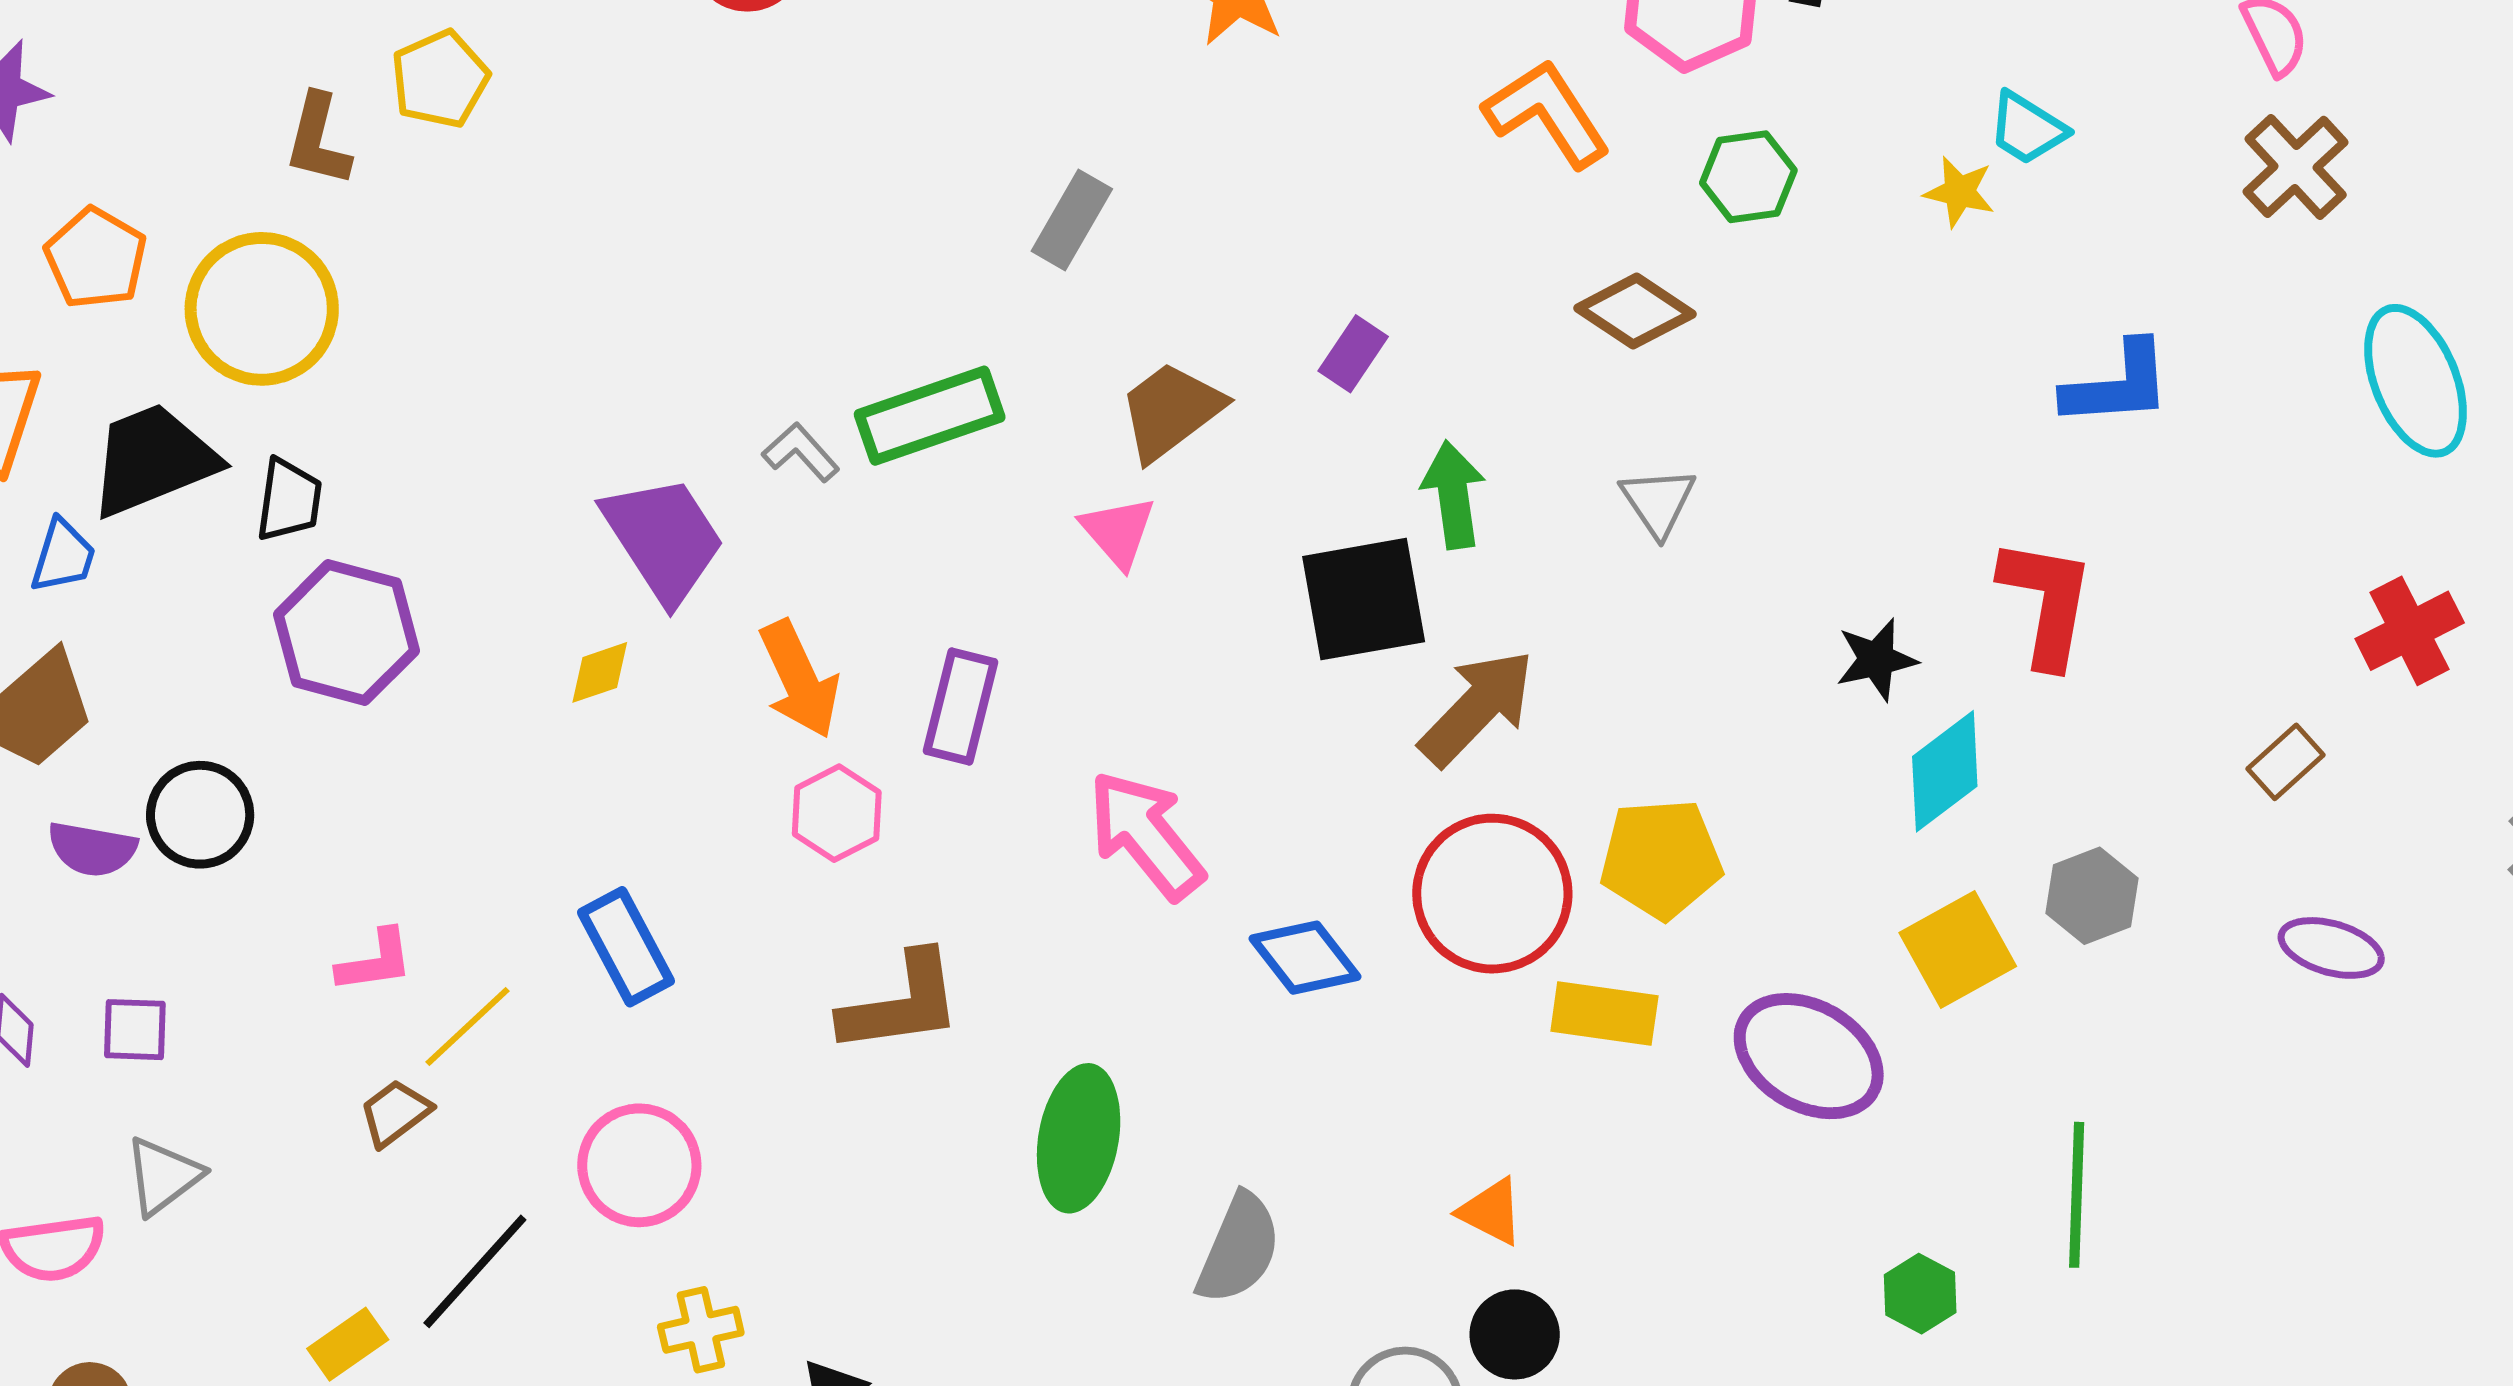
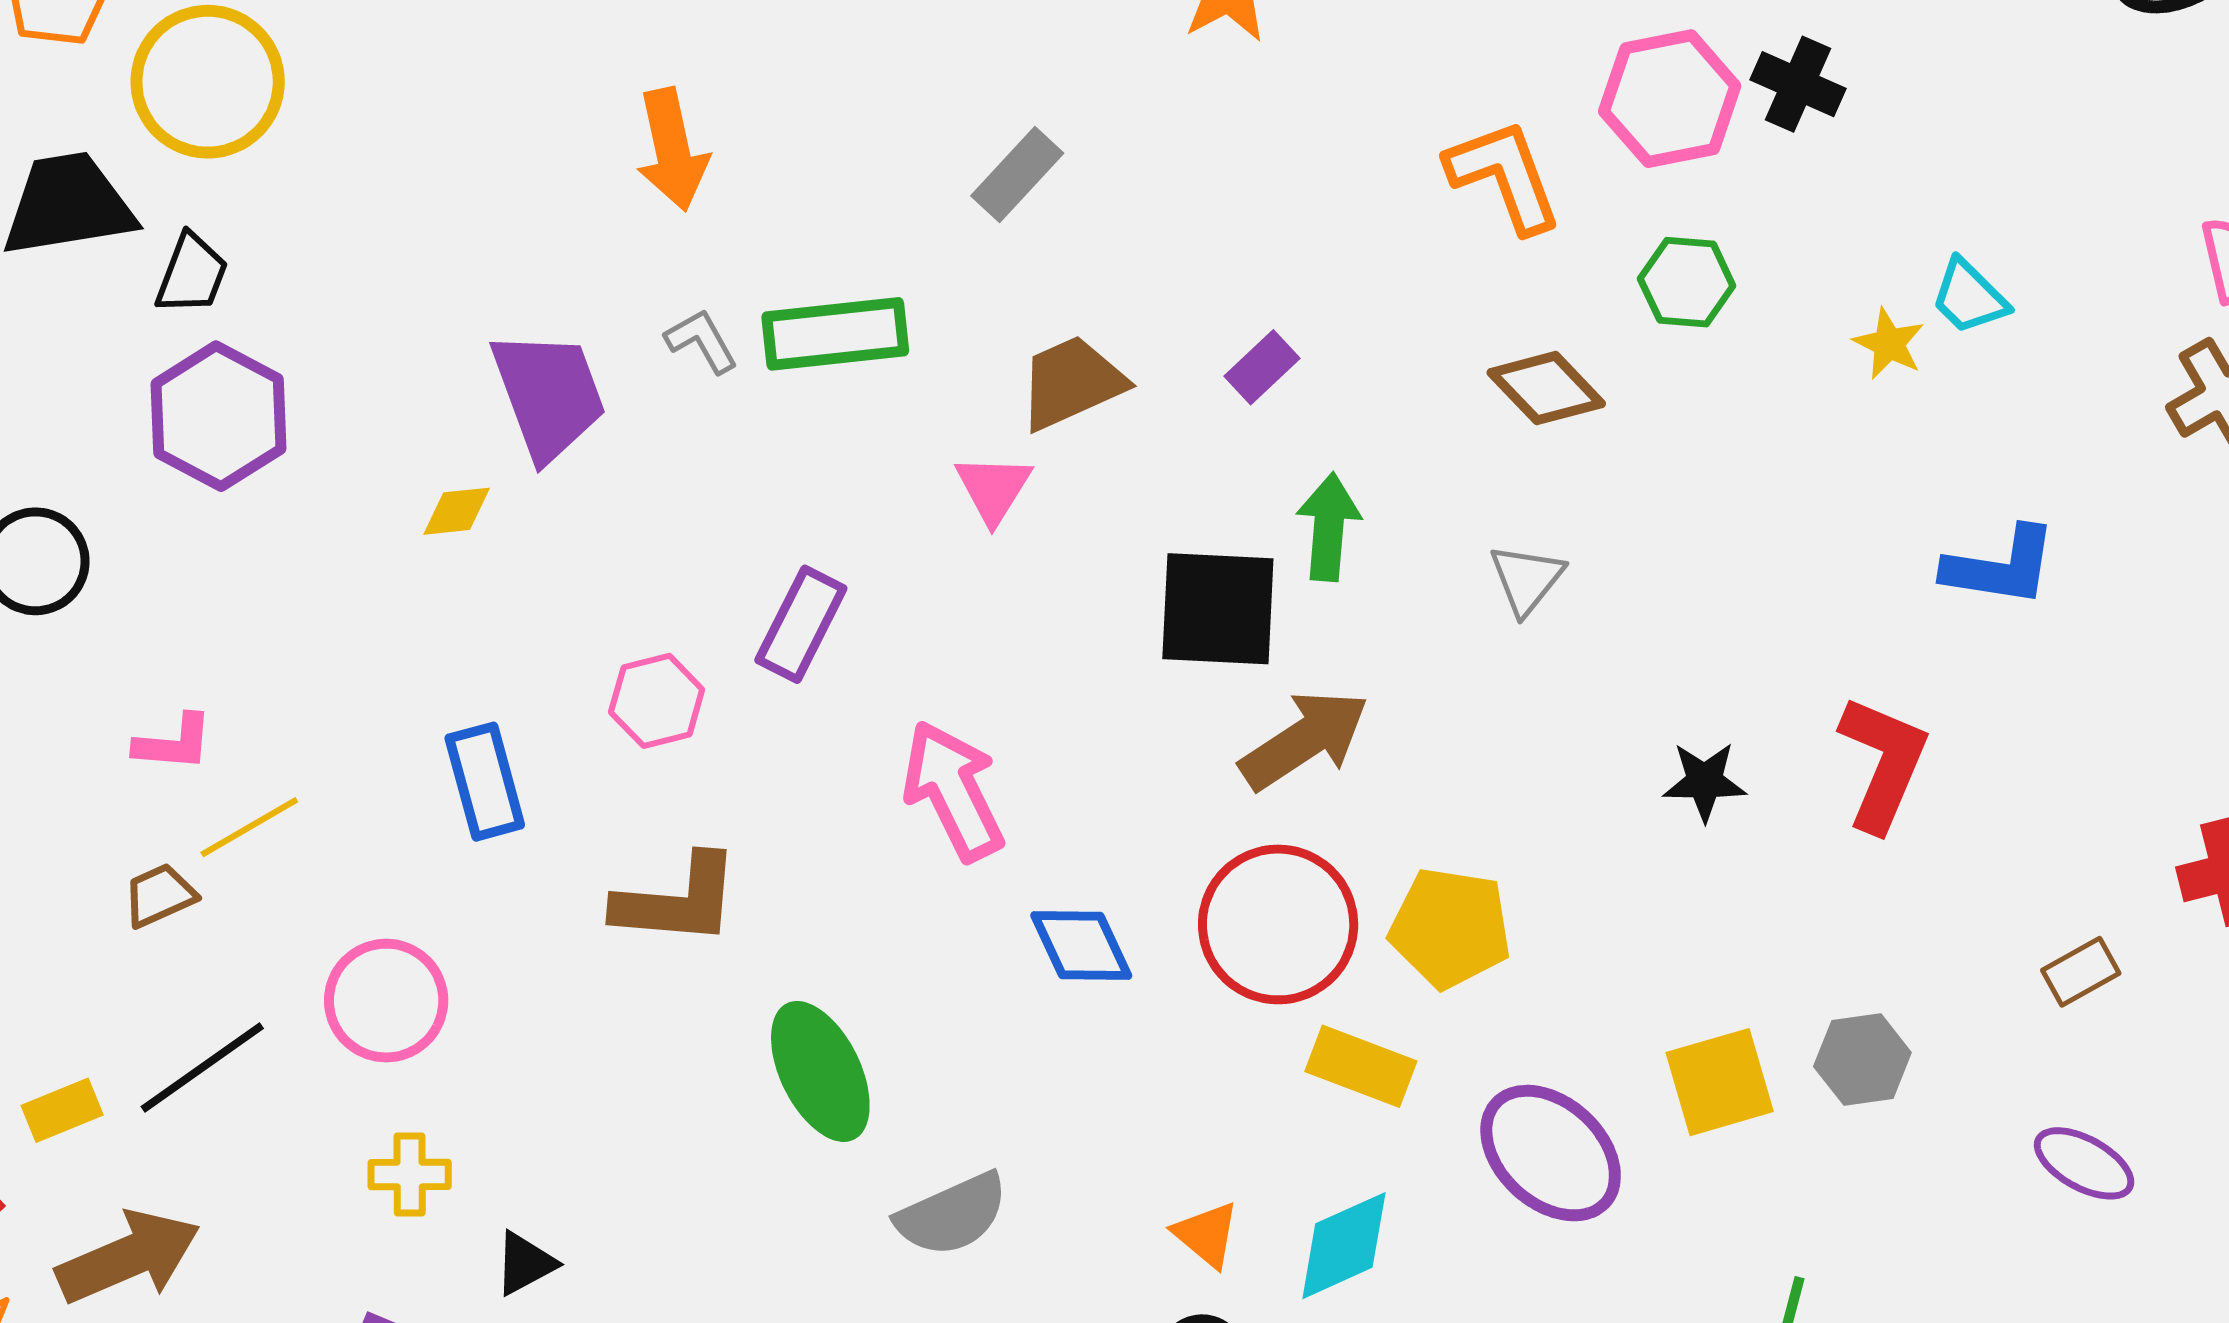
orange arrow: (799, 679) -> (672, 150), moved
cyan diamond: (1945, 771) -> (1344, 1246), moved
blue rectangle: (626, 947) -> (485, 782), moved
green ellipse: (1079, 1138) -> (820, 1071), turned -49
gray semicircle: (1239, 1249) -> (952, 1215), turned 30

